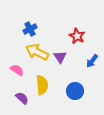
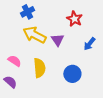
pink semicircle: (17, 70) -> (14, 61), moved
purple semicircle: (22, 98) -> (10, 82), moved

